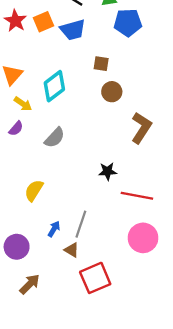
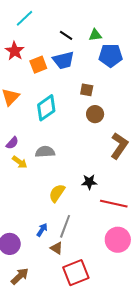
orange square: (44, 22) -> (38, 65), moved
yellow arrow: (23, 104) -> (20, 162), moved
gray semicircle: (55, 138) -> (45, 152), turned -138
yellow semicircle: (34, 190) -> (57, 193), moved

